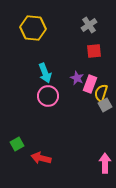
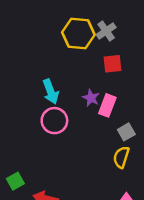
yellow hexagon: (33, 28) -> (78, 34), moved
yellow semicircle: (101, 93) -> (121, 157), moved

